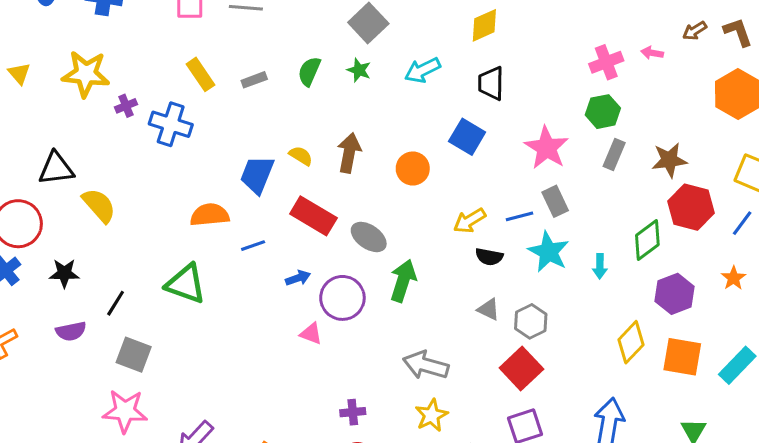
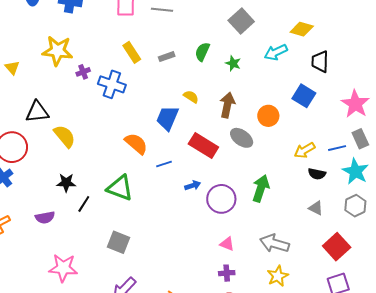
yellow diamond: (484, 25) -> (302, 29), moved, turned 40
green star: (359, 70) -> (233, 63), moved
yellow triangle: (19, 73) -> (12, 68), moved
yellow semicircle: (301, 156) -> (191, 97), moved
orange semicircle: (210, 215) -> (136, 144), turned 45
gray ellipse: (369, 237) -> (242, 138), moved
black star: (64, 273) -> (66, 183), moved
black line: (116, 303) -> (84, 204), moved
gray hexagon: (531, 321) -> (355, 206), moved
pink triangle: (311, 334) -> (227, 244), moved
gray square: (134, 355) -> (119, 242), moved
pink star: (125, 411) -> (63, 268), moved

